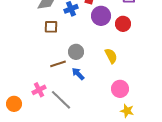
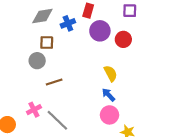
gray circle: (76, 52) -> (37, 61), moved
blue arrow: (78, 74) -> (108, 95), moved
pink circle: (120, 89) -> (109, 115), moved

